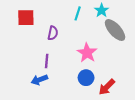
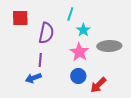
cyan star: (102, 10) -> (83, 30), moved
gray ellipse: (115, 30) -> (109, 46), moved, turned -50
purple semicircle: (53, 33) -> (46, 33), size x1.5

